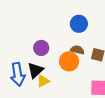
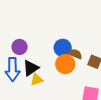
blue circle: (79, 24) -> (63, 48), moved
purple circle: (41, 48) -> (20, 47), moved

